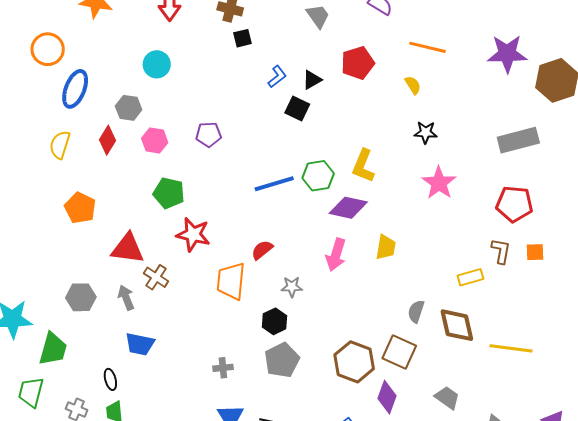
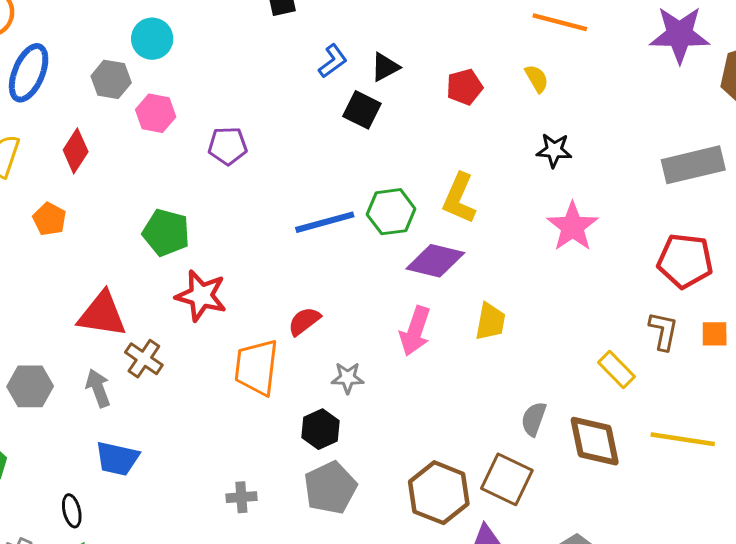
red pentagon: (358, 63) -> (465, 87), moved, size x0.7
gray hexagon: (129, 108) -> (111, 79), moved
pink hexagon: (155, 140) -> (156, 113), moved
orange pentagon: (80, 208) -> (49, 219), moved, size x0.7
yellow rectangle: (470, 277) -> (617, 369), turned 60
yellow line: (511, 348) -> (683, 439), moved

